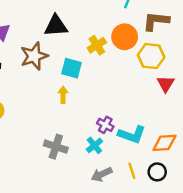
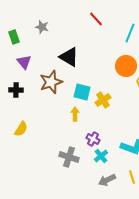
black triangle: (56, 26) -> (69, 57), turned 35
yellow cross: (97, 45) -> (103, 100), moved
purple cross: (105, 125) -> (93, 139), moved

